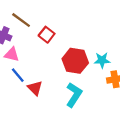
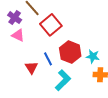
red square: (47, 35) -> (51, 25), size x1.5
blue line: (18, 75) -> (48, 59), moved

